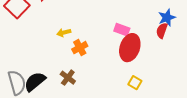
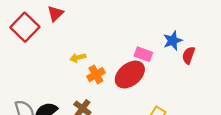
blue star: (167, 18) -> (173, 41), moved
red ellipse: (130, 48) -> (130, 75), moved, turned 32

